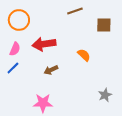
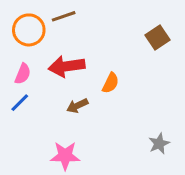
brown line: (75, 11) -> (64, 16), moved
brown square: (104, 25) -> (158, 38), turned -35
orange semicircle: (84, 55) -> (111, 83), moved, turned 72

